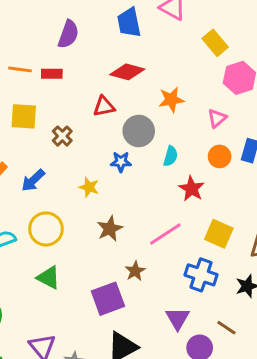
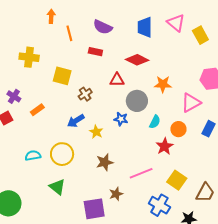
purple semicircle: (68, 34) -> (103, 27), turned 84
yellow rectangle: (215, 43) -> (200, 35), moved
orange line: (20, 69) -> (69, 33), moved, turned 56
red rectangle: (52, 74) -> (95, 52), moved
pink triangle: (217, 118) -> (191, 103), size x1.5
orange circle: (220, 156) -> (178, 129), moved
blue arrow: (33, 180) -> (76, 121), moved

